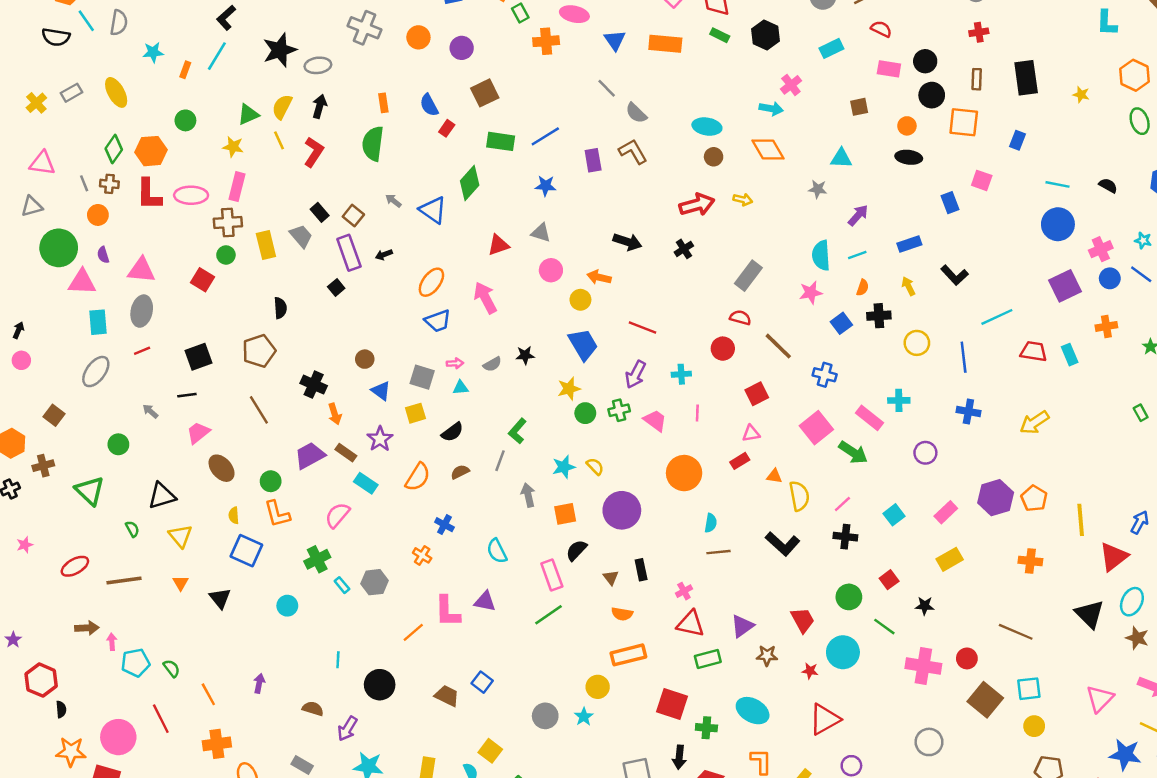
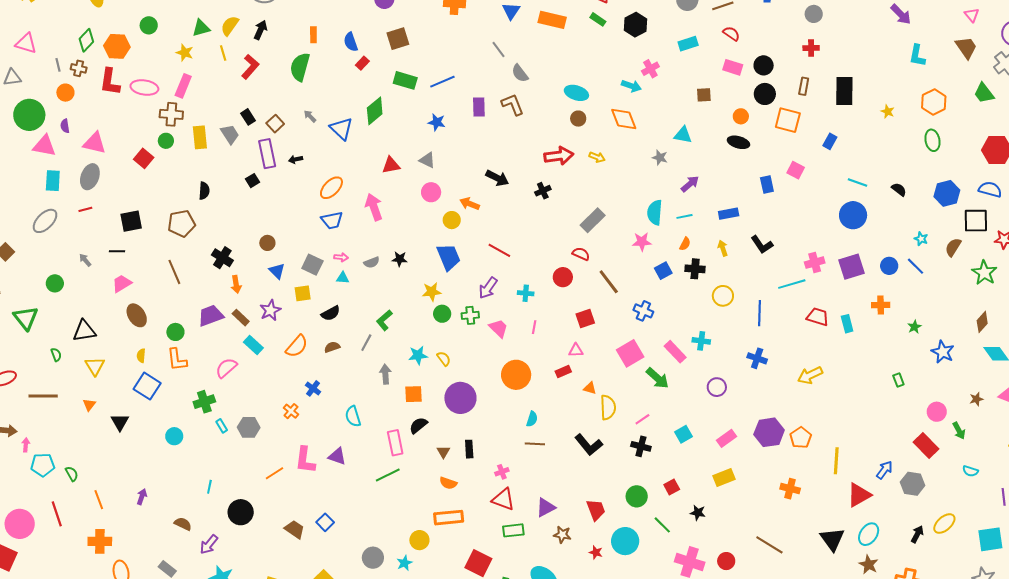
pink cross: (1101, 249) -> (815, 263), moved

